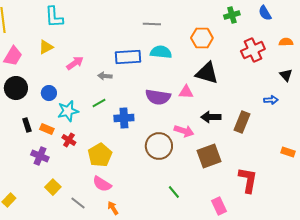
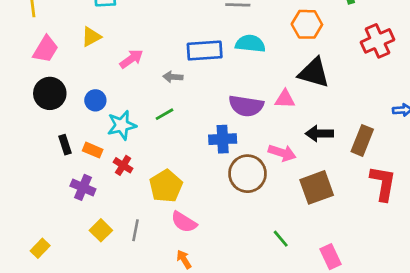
blue cross: (124, 118) -> (223, 139), moved
red L-shape: (248, 180) -> (383, 183), moved
pink semicircle: (102, 184) -> (184, 222), moved
green line: (174, 192) -> (281, 239), moved
gray line: (78, 203) -> (135, 230), moved, turned 63

